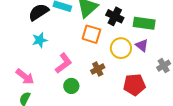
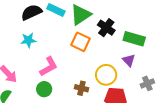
yellow circle: (121, 48) -> (106, 75), moved
brown cross: (98, 69) -> (81, 88), moved, turned 32
green circle: (71, 86) -> (44, 89), moved

